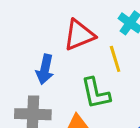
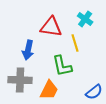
red triangle: (79, 35) -> (51, 27), turned 30

